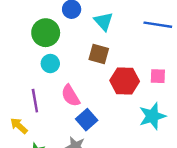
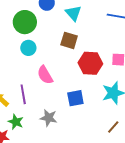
purple line: (35, 101) -> (23, 94), moved
blue square: (87, 120) -> (75, 98), moved, turned 30

